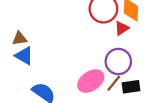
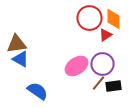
brown triangle: (20, 39) -> (16, 44), size x1.5
pink ellipse: (91, 81) -> (76, 66), moved

